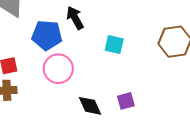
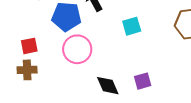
cyan square: (114, 45) -> (132, 26), turned -30

